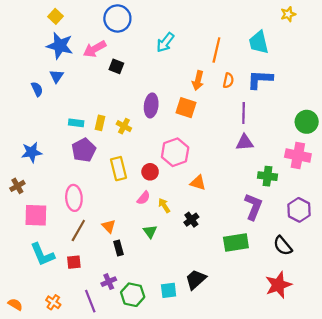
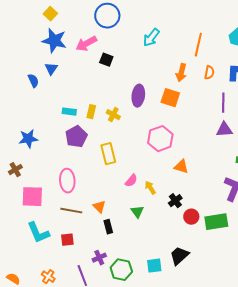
red circle: (150, 172) -> (191, 217), moved
brown line: (78, 231) -> (71, 211), turned 70

